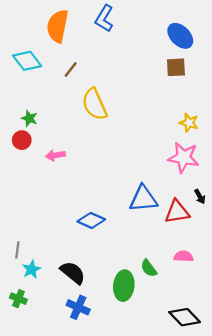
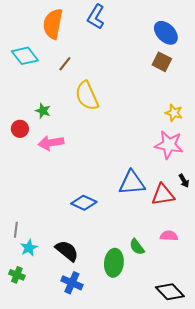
brown square: (176, 67) -> (162, 62), turned 30
green star: (29, 118) -> (43, 111), moved
pink arrow: (55, 155) -> (51, 143), size x1.4

